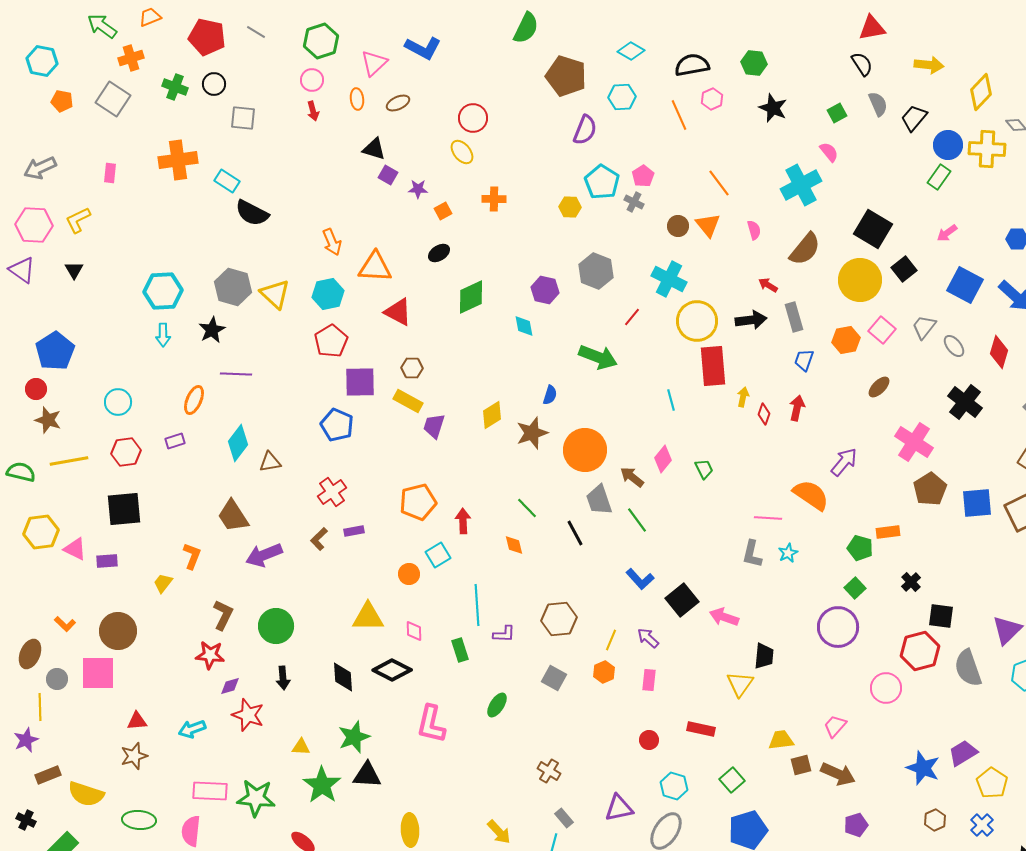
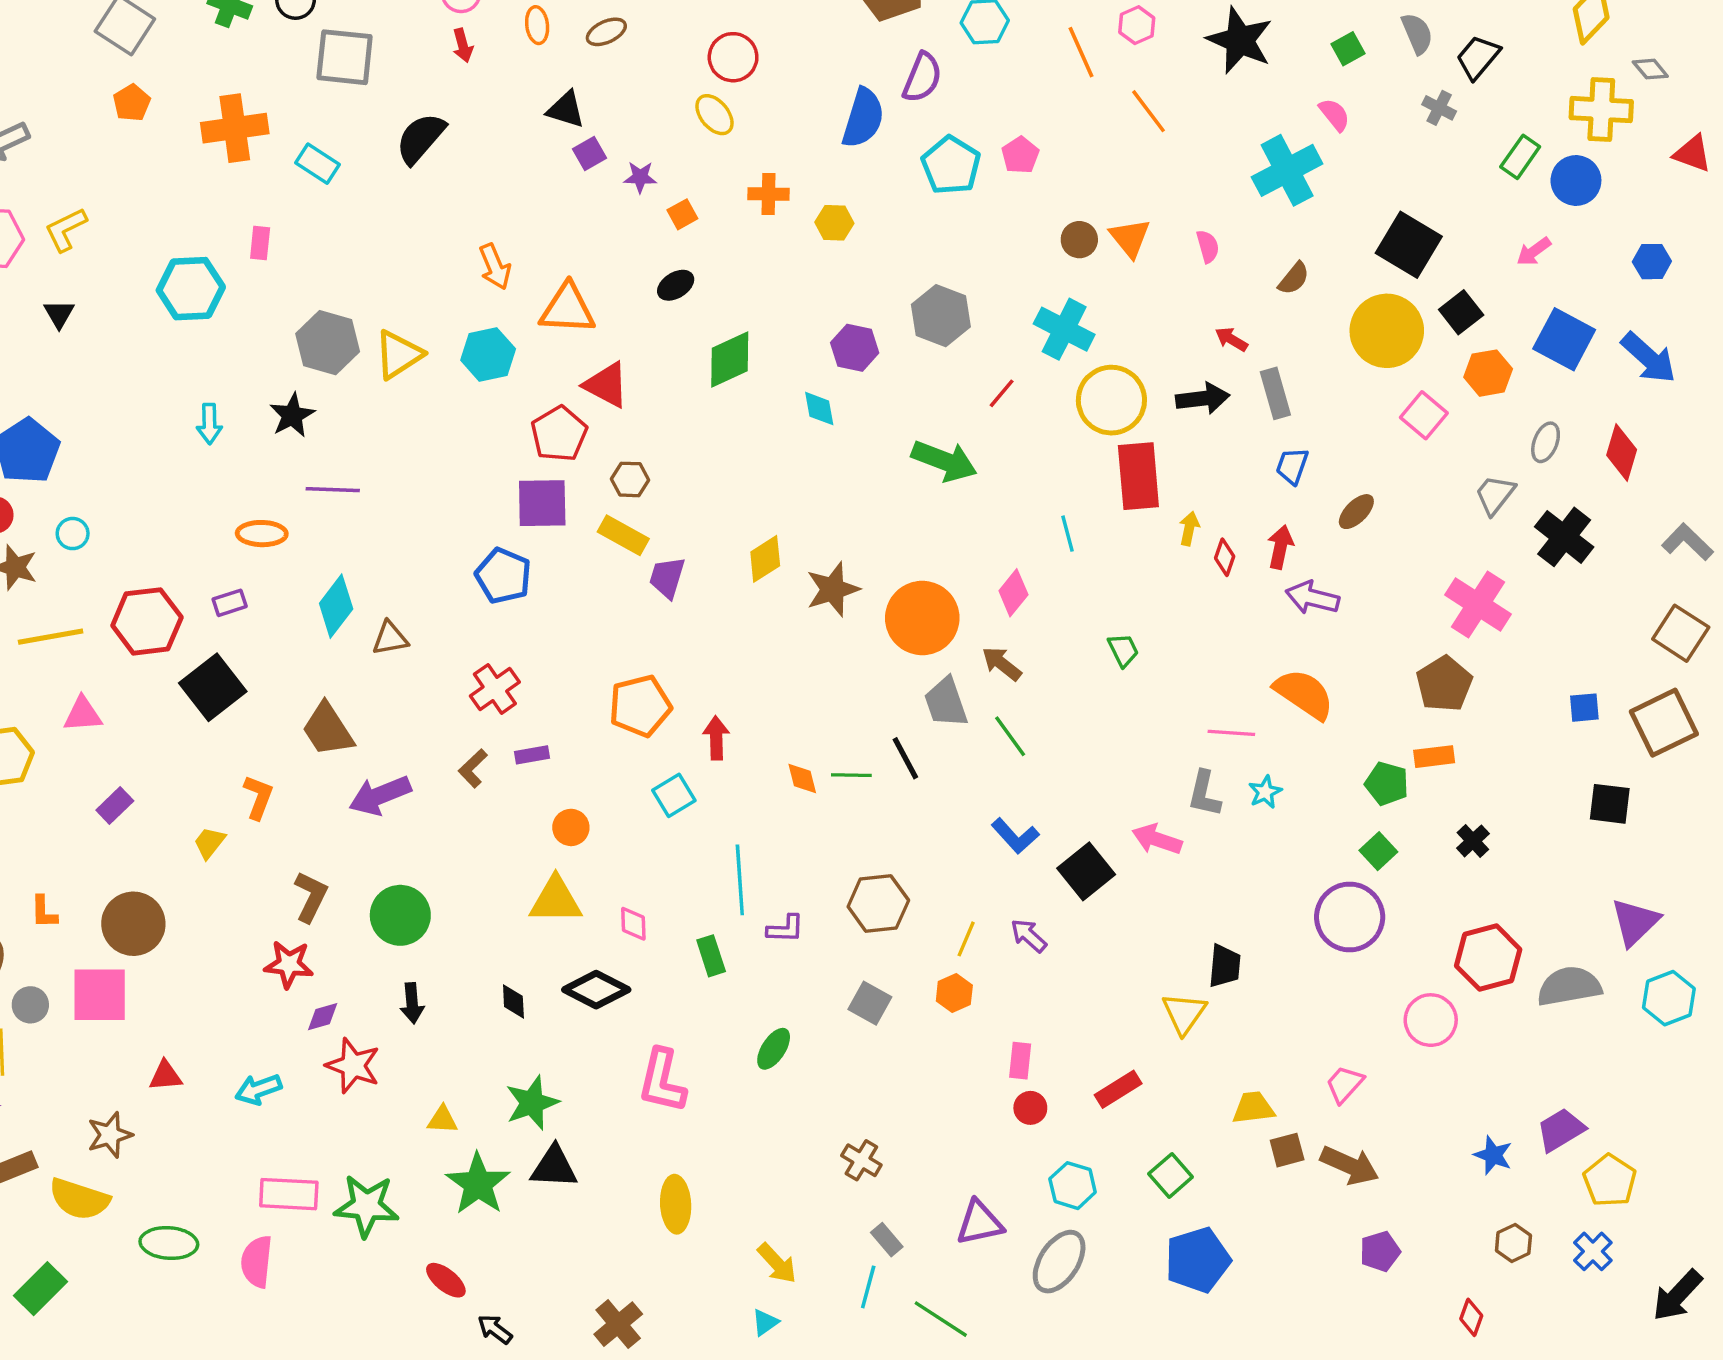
orange pentagon: (62, 101) -> (132, 103), moved, turned 30
black star: (773, 108) -> (1240, 40), size x1.4
gray square: (243, 118) -> (345, 57), size x1.4
blue circle: (948, 145) -> (1576, 181), moved
pink rectangle: (110, 173) -> (260, 243), moved
purple square: (388, 175) -> (589, 153), turned 30
orange line: (719, 183) -> (1149, 111), moved
gray cross: (634, 202) -> (1439, 108), moved
yellow hexagon: (570, 207) -> (834, 223), moved
black semicircle: (252, 213) -> (421, 138), moved, turned 104
brown semicircle: (805, 249) -> (1294, 278), size x0.6
cyan hexagon: (163, 291) -> (191, 289), moved
yellow triangle: (275, 294) -> (399, 354), turned 44
gray trapezoid: (924, 327) -> (1495, 495), moved
orange hexagon: (846, 340) -> (1488, 373), moved
red pentagon: (331, 341) -> (559, 434), moved
gray ellipse: (954, 346) -> (1546, 442), turned 60
brown ellipse: (879, 387) -> (1356, 512), moved
blue semicircle: (550, 395) -> (863, 118), moved, size x1.8
orange ellipse: (194, 400) -> (262, 534), turned 68
cyan circle: (118, 402) -> (73, 534), moved, size x0.7
red hexagon: (126, 452) -> (147, 621), size x1.4
pink diamond: (663, 459) -> (1013, 593), moved
purple arrow: (844, 462) -> (1312, 598), moved, turned -116
brown pentagon: (930, 489) -> (1444, 684), moved
blue square: (977, 503) -> (1584, 708), size x0.6
green line: (527, 508) -> (851, 775), moved, turned -45
black square: (124, 509) -> (213, 687), moved, turned -33
pink triangle: (75, 549) -> (83, 714), moved, turned -30
purple rectangle: (107, 561) -> (115, 806), turned -40
orange circle: (409, 574) -> (571, 827), moved
black square: (941, 616) -> (1610, 804), moved
pink arrow: (724, 617) -> (1157, 839), moved
orange L-shape: (65, 624) -> (44, 912), turned 45
gray semicircle: (968, 668) -> (1569, 986), turned 99
black diamond: (343, 677) -> (513, 1001), size x0.7
pink rectangle: (649, 680) -> (1020, 1061), moved
red rectangle: (701, 729) -> (1118, 1089), turned -44
brown star: (134, 756) -> (110, 1135), moved
blue star: (923, 768) -> (1493, 1155), size x0.7
yellow ellipse: (410, 830) -> (676, 1204), moved

